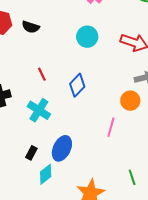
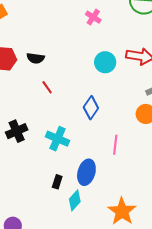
cyan circle: (87, 37) -> (105, 62), moved
red line: (42, 74) -> (47, 87), moved
pink line: (111, 127) -> (115, 145), moved

